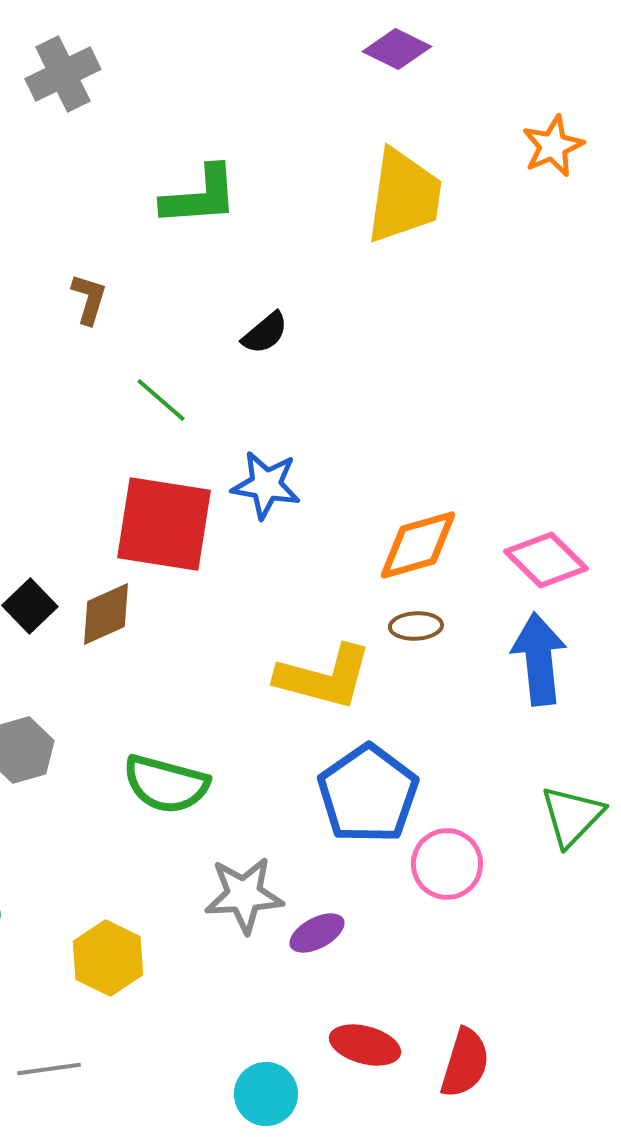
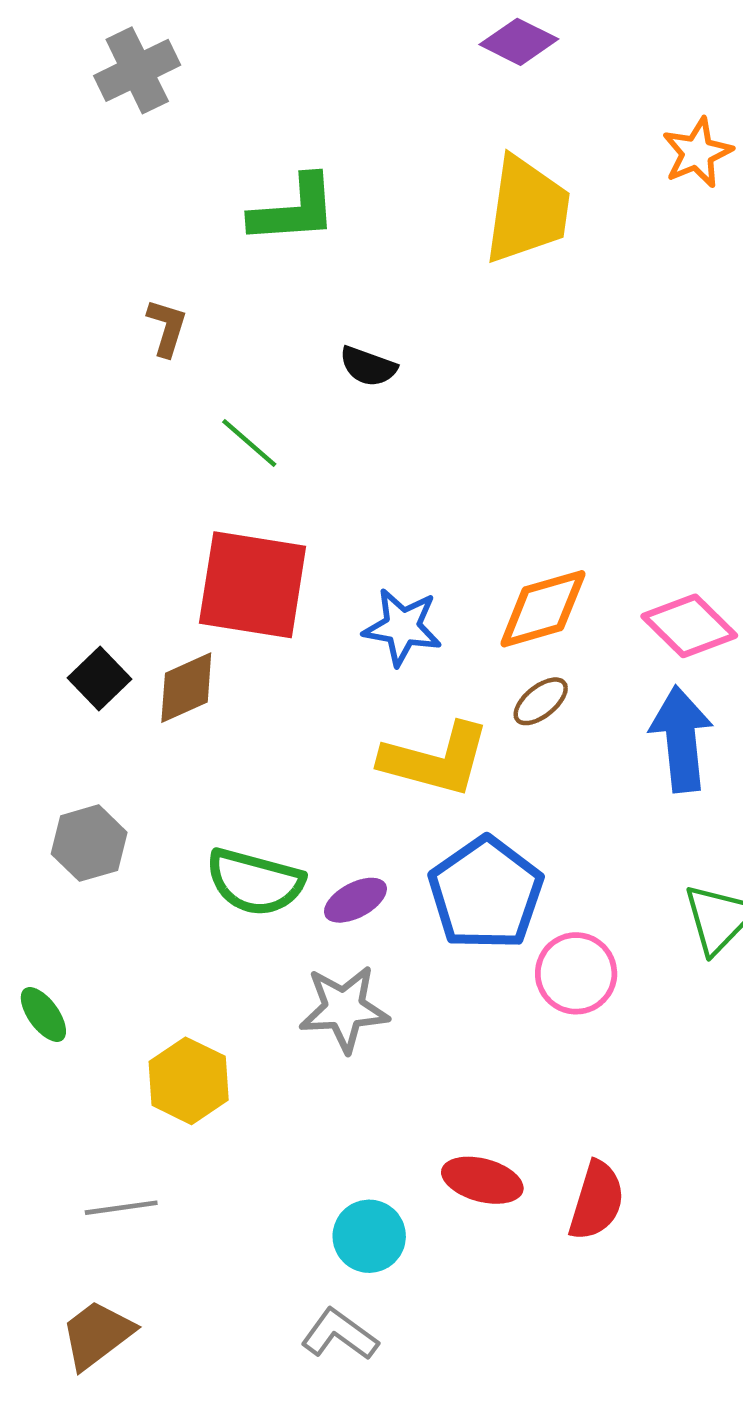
black semicircle: (265, 333) -> (368, 366), turned 60
blue star: (266, 485) -> (402, 627), moved
brown ellipse: (416, 626) -> (541, 701), turned -36
purple ellipse: (317, 933) -> (355, 900), moved

